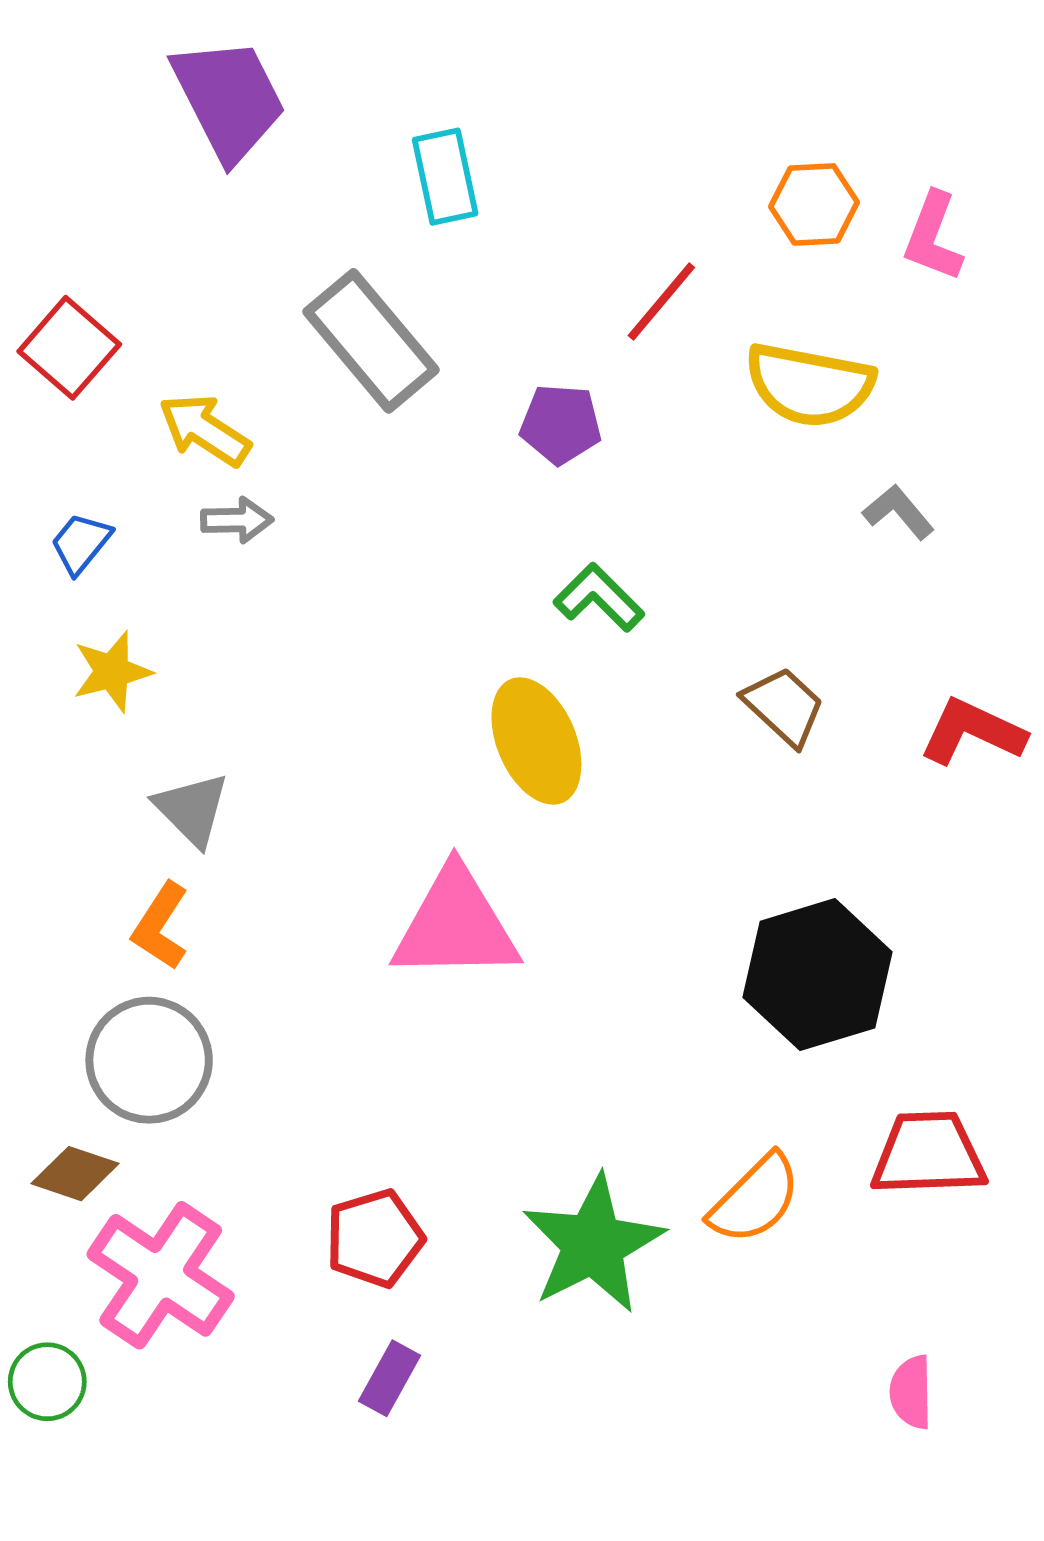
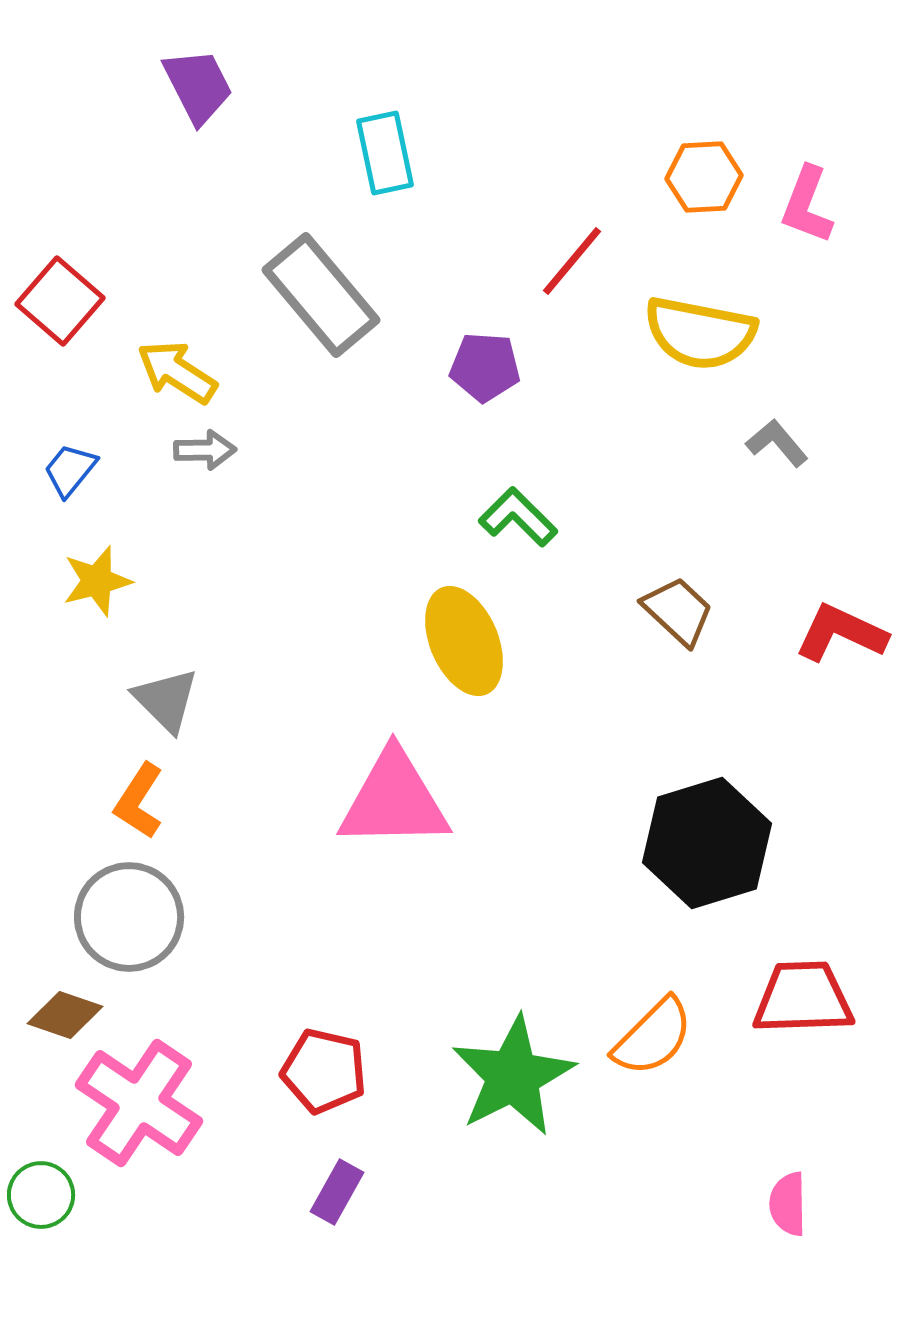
purple trapezoid: (229, 99) -> (198, 86), size x0.7
red pentagon: (375, 1238) -> (324, 1071), turned 30

